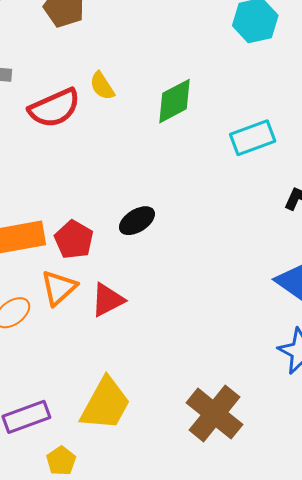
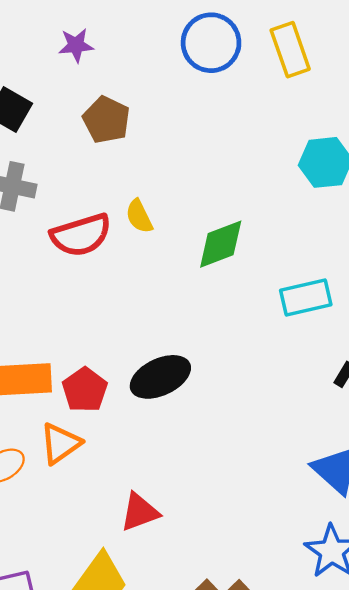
black ellipse: (137, 221) -> (160, 377), size x1.4
red triangle: (108, 300) -> (140, 512), moved

